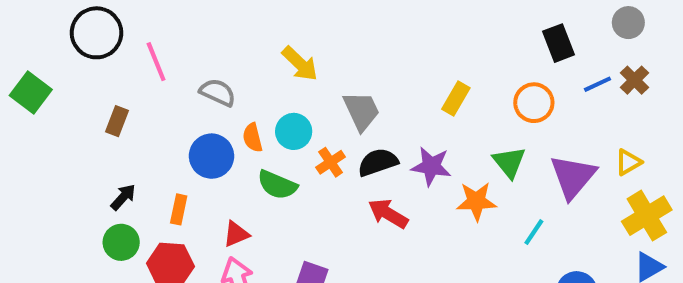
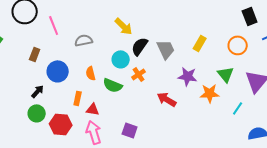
gray semicircle: (218, 92) -> (84, 40), turned -36
gray trapezoid: (361, 111) -> (166, 49), moved
orange semicircle: (253, 138) -> (91, 73), moved
blue circle: (211, 156) -> (58, 71), moved
black semicircle: (378, 162) -> (140, 46), moved, turned -36
orange rectangle: (179, 209) -> (78, 98), moved
red triangle: (236, 234) -> (93, 109), turned 32

